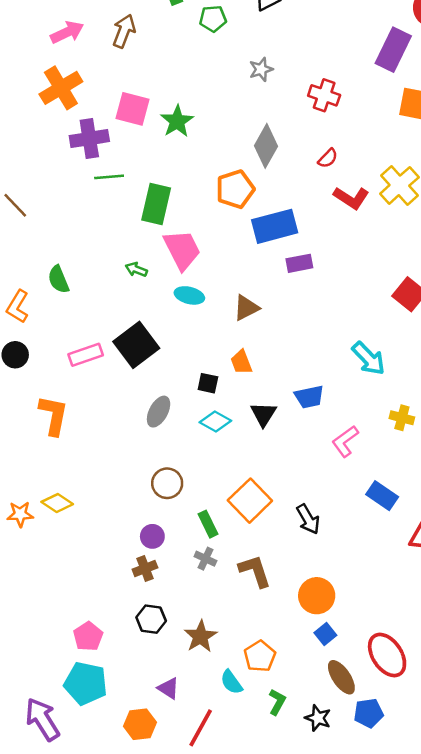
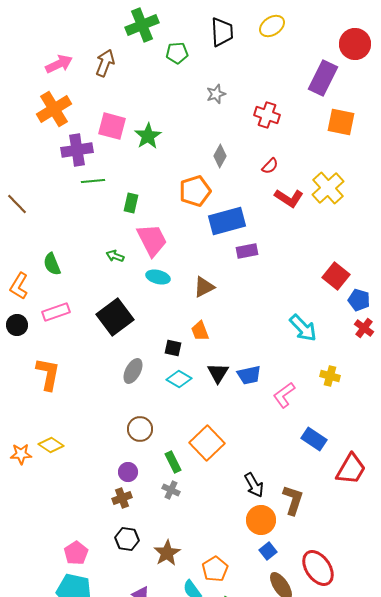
gray diamond: (266, 146) -> (220, 156), size x0.7
green rectangle: (156, 204) -> (131, 203), size x0.6
pink rectangle: (86, 355) -> (56, 312), moved
blue trapezoid: (309, 397) -> (249, 375), moved
black arrow: (308, 519) -> (254, 485), moved
brown L-shape: (255, 571) -> (293, 500), moved, turned 36

